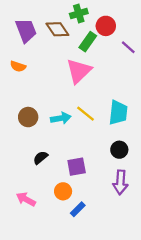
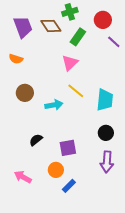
red circle: (106, 26) -> (103, 20), moved
pink triangle: (79, 71) -> (70, 63), size x0.7
yellow line: (86, 114) -> (76, 91), moved
brown circle: (28, 117) -> (25, 93), moved

